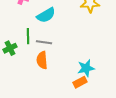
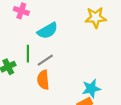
gray line: (44, 42) -> (45, 60), turned -42

